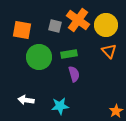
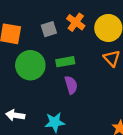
orange cross: (78, 20) -> (76, 22), size x0.7
gray square: (55, 26) -> (49, 29), turned -32

